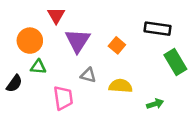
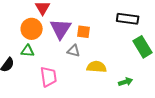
orange circle: (30, 41) -> (32, 29), moved
orange square: (117, 45) -> (84, 32), moved, turned -32
gray triangle: (88, 75) -> (74, 51), moved

